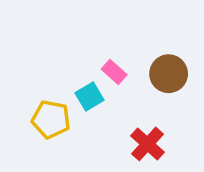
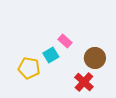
brown circle: (169, 74) -> (95, 58), moved

